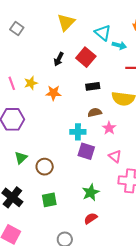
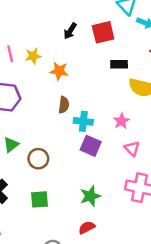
red square: (86, 57) -> (103, 32), turned 30
black rectangle: (93, 86) -> (119, 64), moved
brown semicircle: (95, 112) -> (64, 105), moved, turned 104
pink triangle: (115, 156) -> (132, 148), moved

